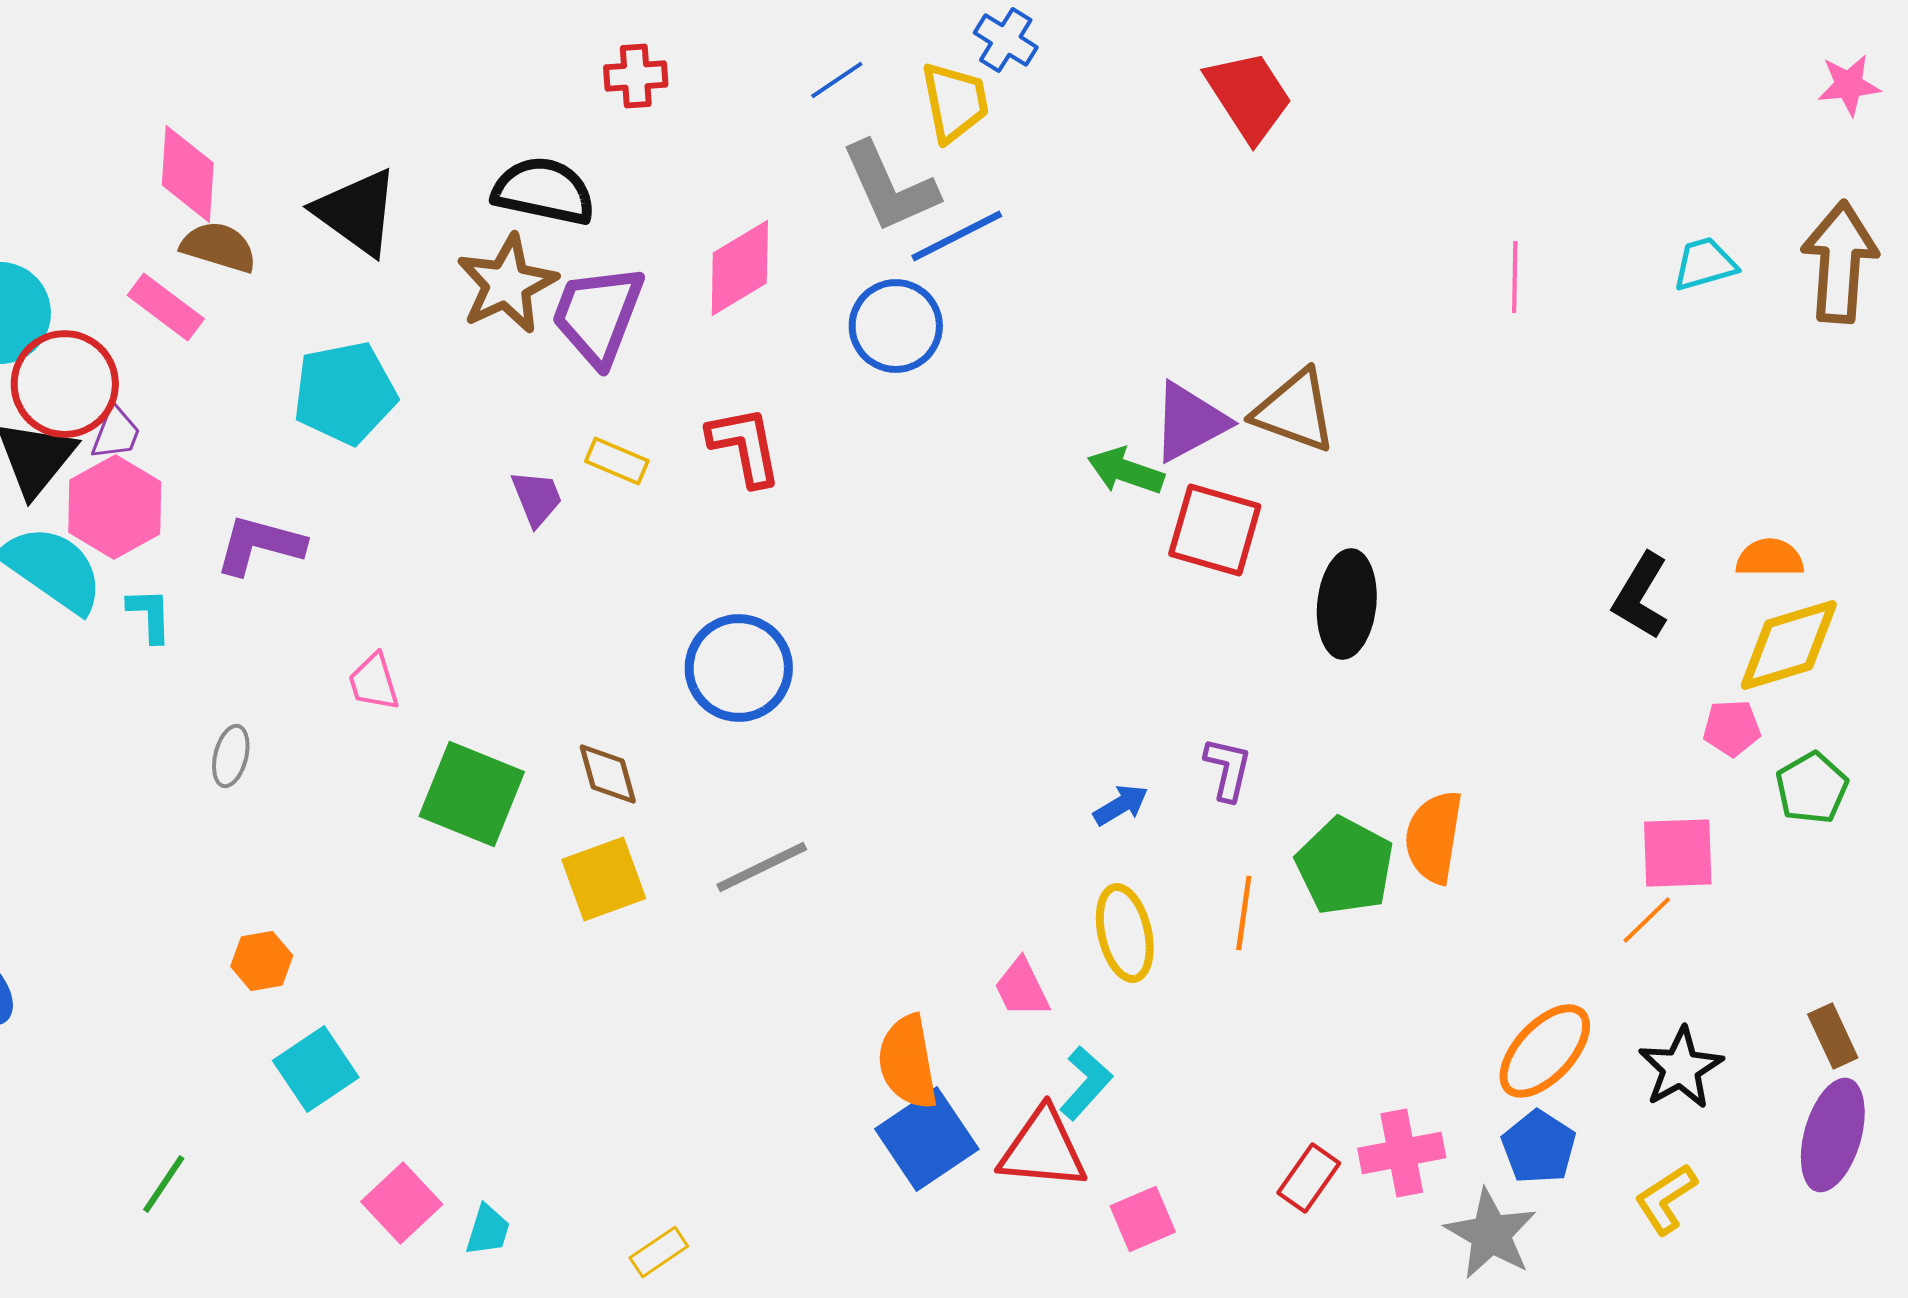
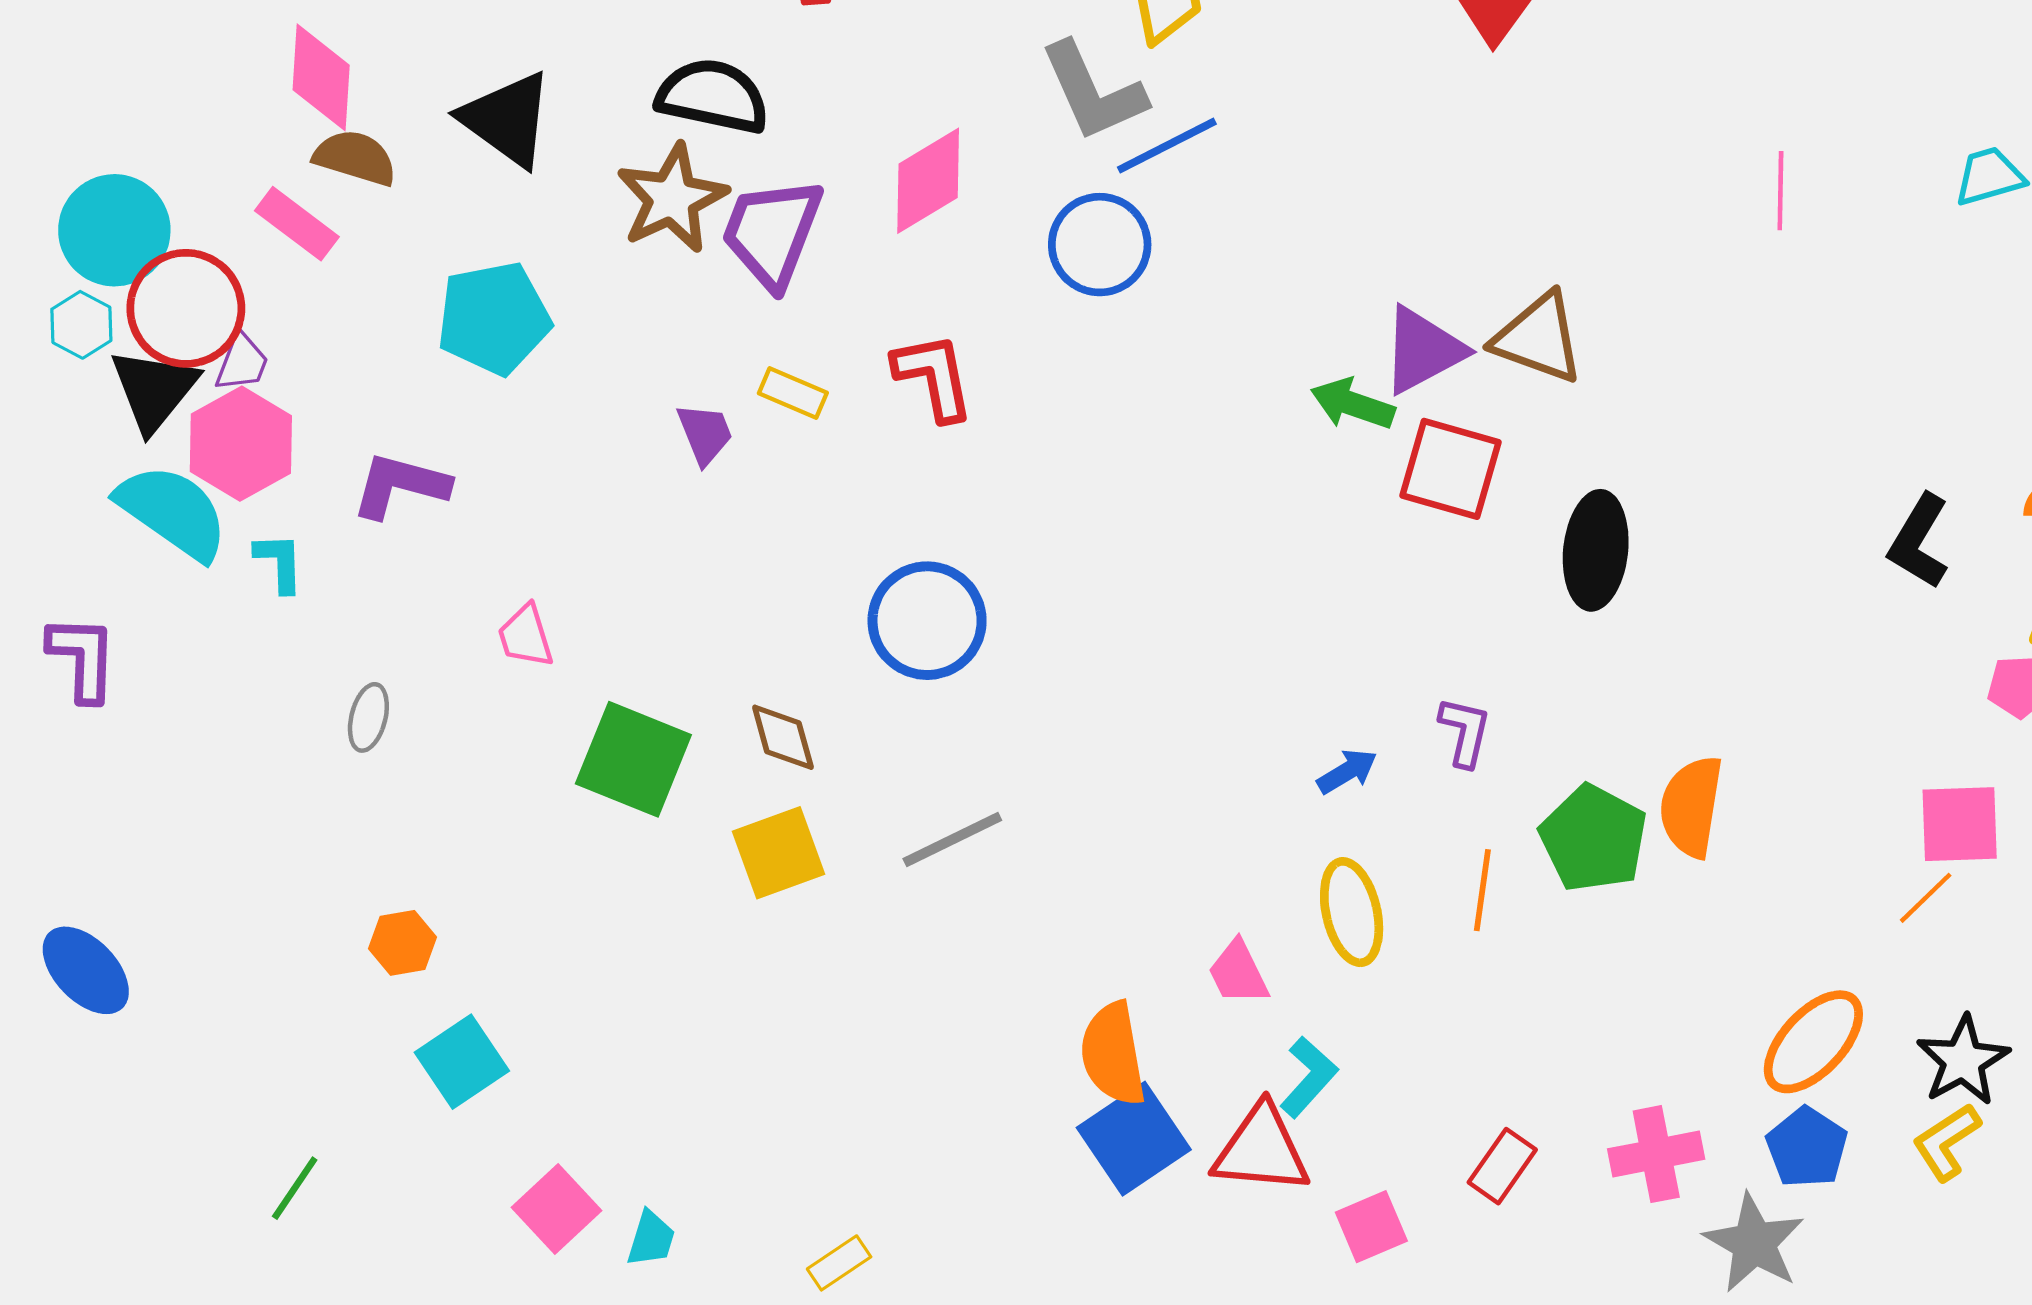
red rectangle: (1309, 1178) -> (1502, 1166), moved
yellow L-shape: (1666, 1199) -> (1946, 1142), moved

